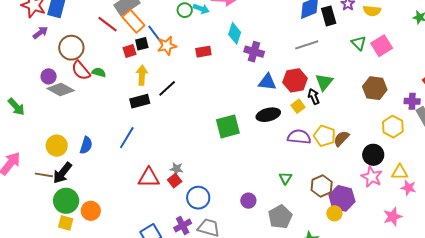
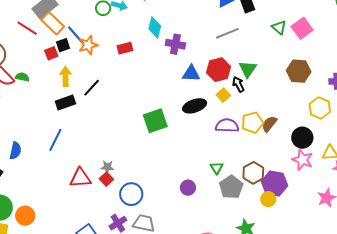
yellow pentagon: (325, 136) -> (252, 123), turned -30
purple circle: (248, 201) -> (188, 188), moved
gray pentagon: (280, 217) -> (231, 187), moved

